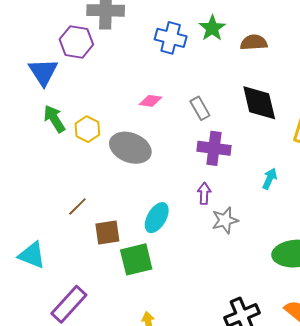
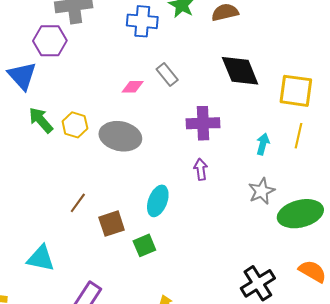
gray rectangle: (200, 108) -> (167, 74), moved
gray star: (225, 220) -> (262, 191), moved
green square: (136, 259) -> (144, 245), size x0.7

